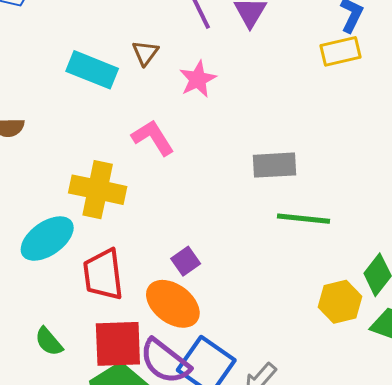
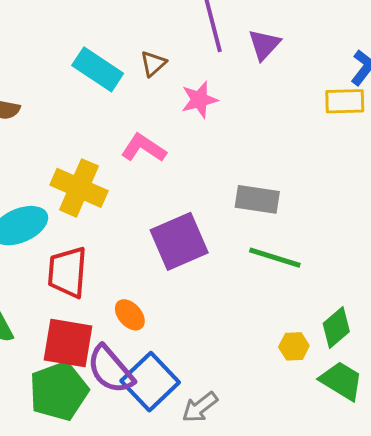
pink L-shape: (153, 138) -> (144, 148), turned -36
purple square: (186, 261) -> (179, 241), moved, size x2.0
yellow hexagon: (340, 302) -> (294, 346), size x0.7
orange ellipse: (173, 304) -> (130, 315), size x0.6

